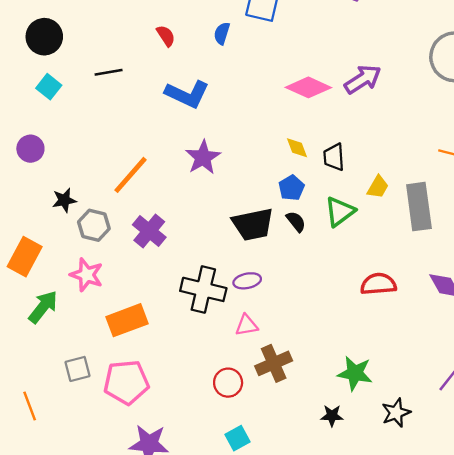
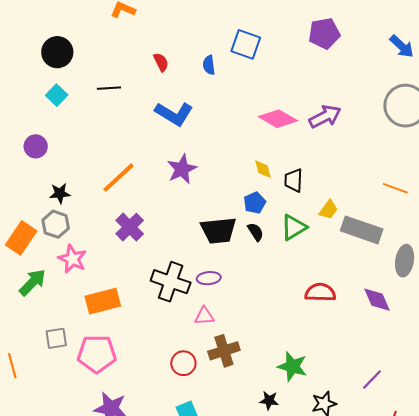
blue semicircle: (222, 33) -> (209, 65), turned -30
gray rectangle: (419, 207) -> (362, 230), turned -69
gray hexagon: (94, 225) -> (56, 224), moved

